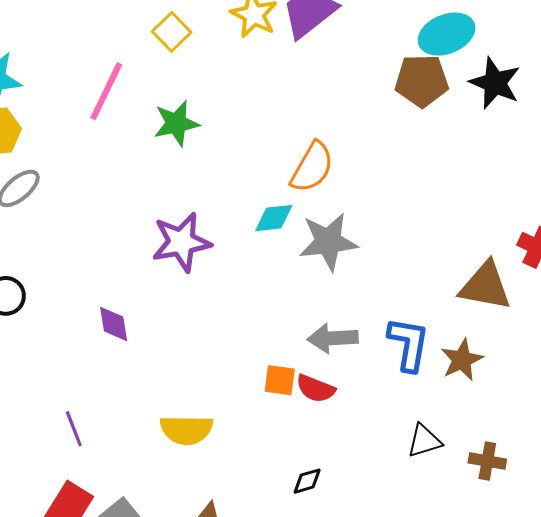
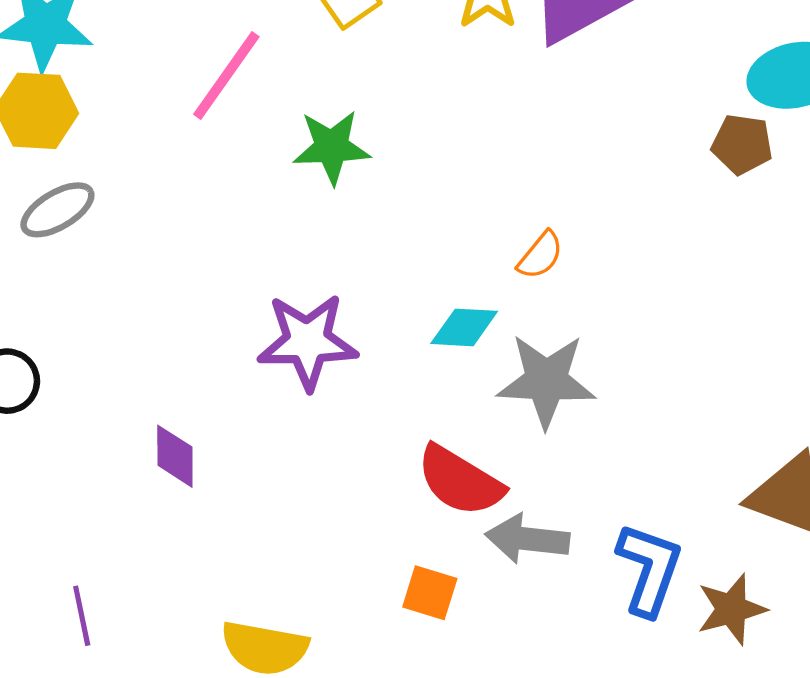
brown pentagon: (422, 81) -> (742, 144), size x0.7
orange semicircle: (312, 167) -> (540, 255), size x0.6
red semicircle: (316, 389) -> (460, 481), moved, size x1.4

